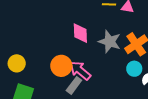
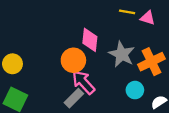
orange circle: (61, 66) -> (73, 60), moved
cyan circle: (134, 69) -> (135, 90), moved

